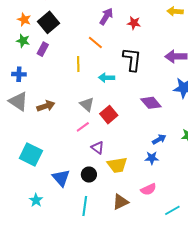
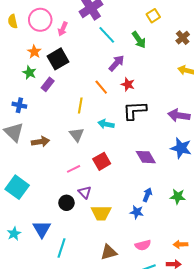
red star: (134, 23) -> (128, 84), moved
black L-shape: (132, 59) -> (135, 110), turned -110
gray triangle: (87, 104) -> (77, 135), moved
blue arrow: (159, 139) -> (147, 195), turned -48
black circle: (89, 175) -> (66, 203), moved
blue triangle: (61, 178) -> (42, 229), moved
pink semicircle: (148, 189) -> (143, 245), moved
brown triangle: (120, 202) -> (109, 252), moved

